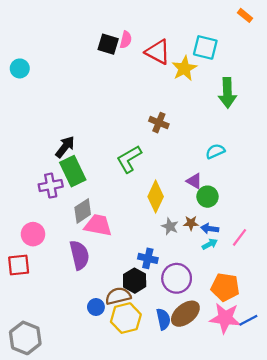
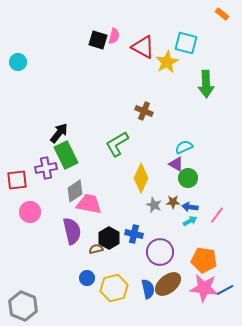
cyan semicircle: (215, 151) -> (184, 147), moved
red square: (19, 265) -> (17, 180), moved
black hexagon: (135, 281) -> (109, 238), moved
brown semicircle: (118, 296) -> (96, 249), moved, size x0.6

